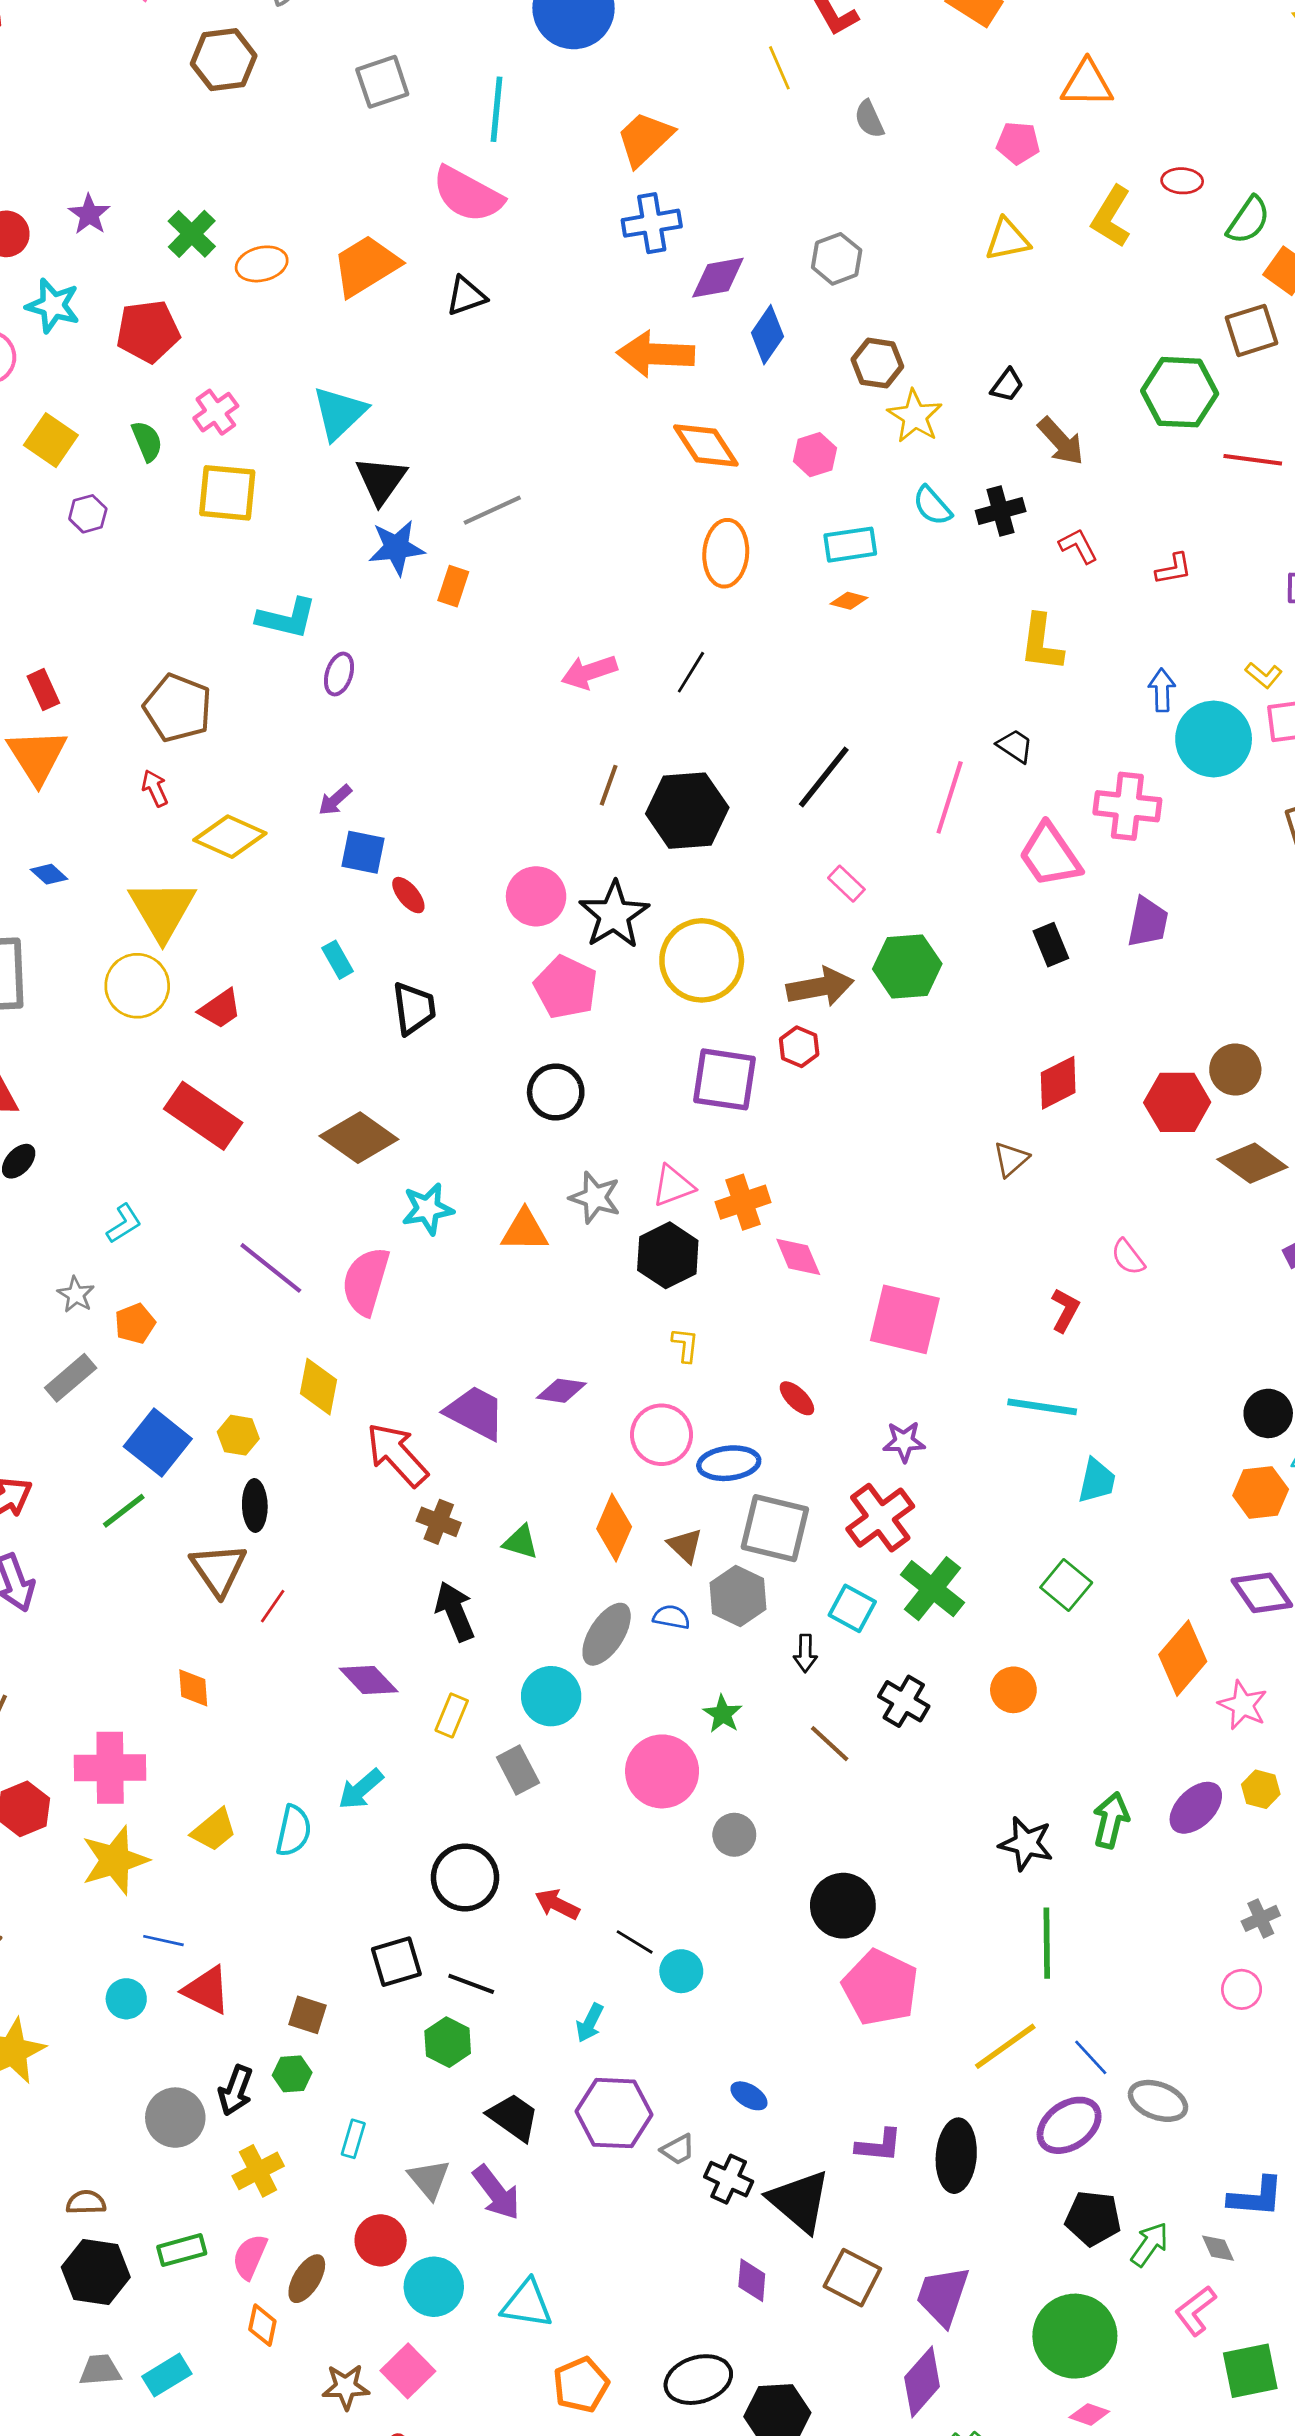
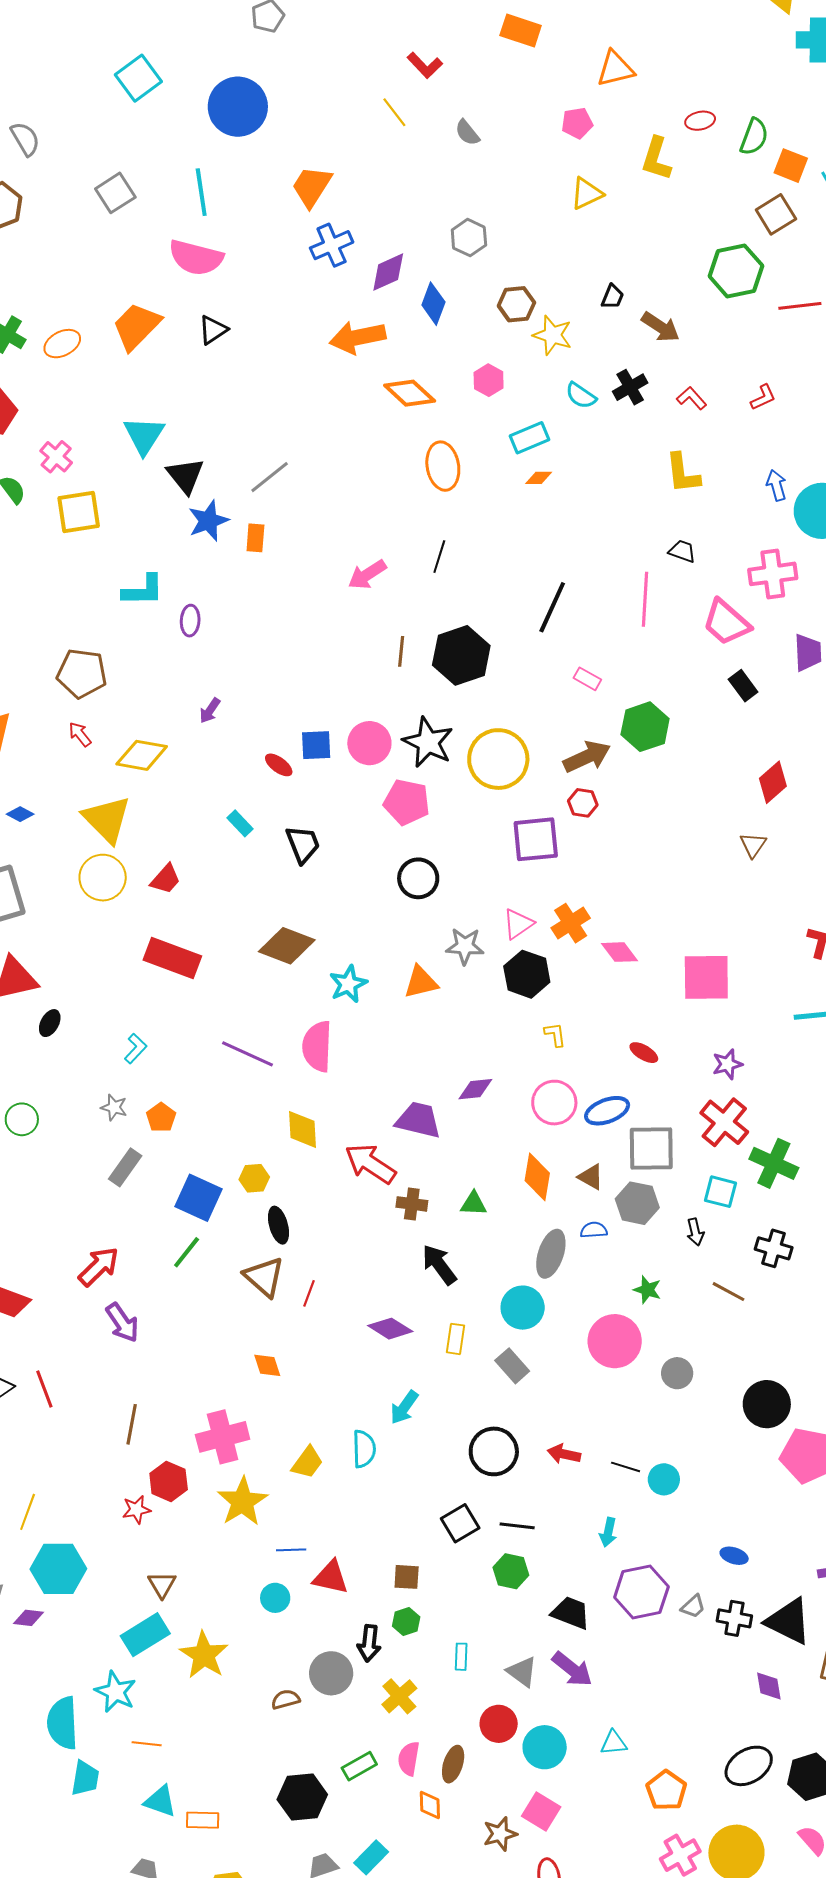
blue square: (363, 852) -> (316, 745), moved
brown semicircle: (86, 2202) -> (286, 1699), moved
cyan triangle: (527, 2304) -> (614, 1743), size x0.7

